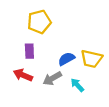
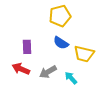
yellow pentagon: (39, 22) -> (60, 16), moved
blue semicircle: (66, 59) -> (61, 43), moved, turned -119

